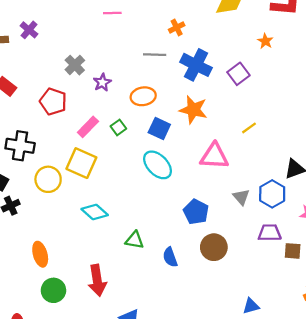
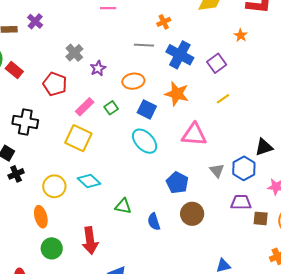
yellow line: (249, 128) -> (223, 99), moved
yellow circle: (48, 179) -> (54, 186), moved

